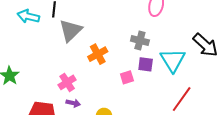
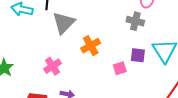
gray cross: (140, 41) -> (135, 21), moved
pink cross: (67, 82) -> (53, 66), moved

